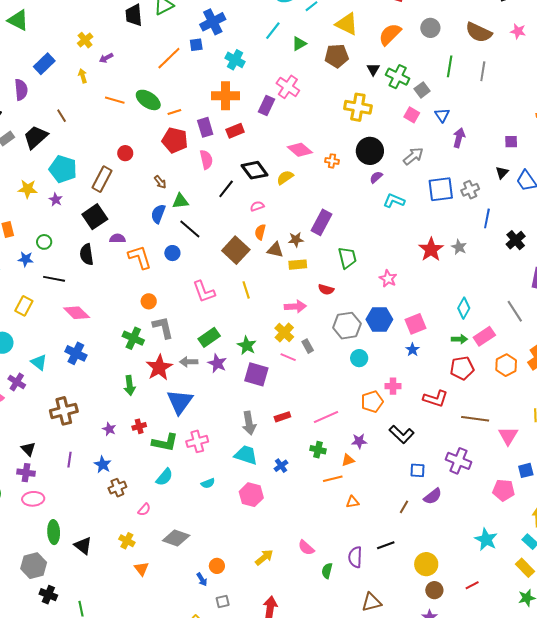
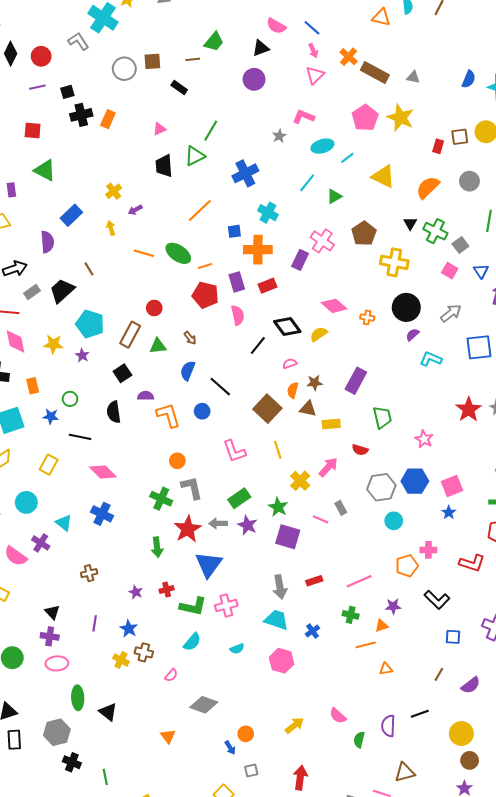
blue square: (196, 45) -> (234, 231), moved
brown pentagon: (337, 56) -> (364, 234), moved, turned -30
green triangle: (180, 201) -> (158, 346), moved
black square: (95, 217) -> (122, 373), size x0.7
brown star: (296, 240) -> (315, 383), moved
pink arrow: (295, 306) -> (328, 467), turned -45
yellow cross: (284, 333) -> (300, 481), moved
brown cross: (64, 411) -> (89, 573), size x0.6
brown cross: (117, 488) -> (144, 652), turned 36
purple semicircle: (433, 496) -> (471, 685), moved
yellow cross: (127, 541) -> (121, 660), moved

